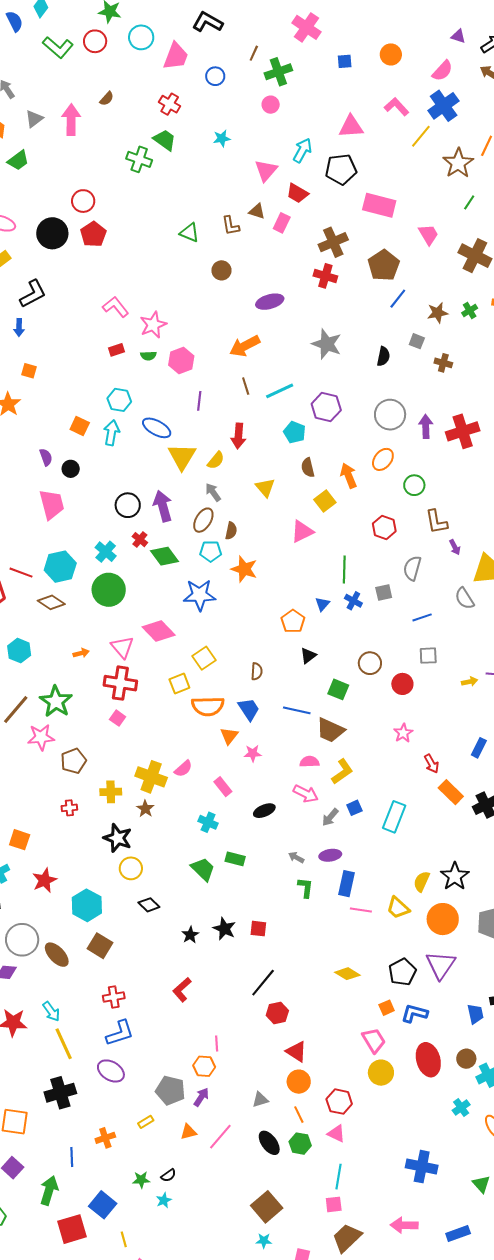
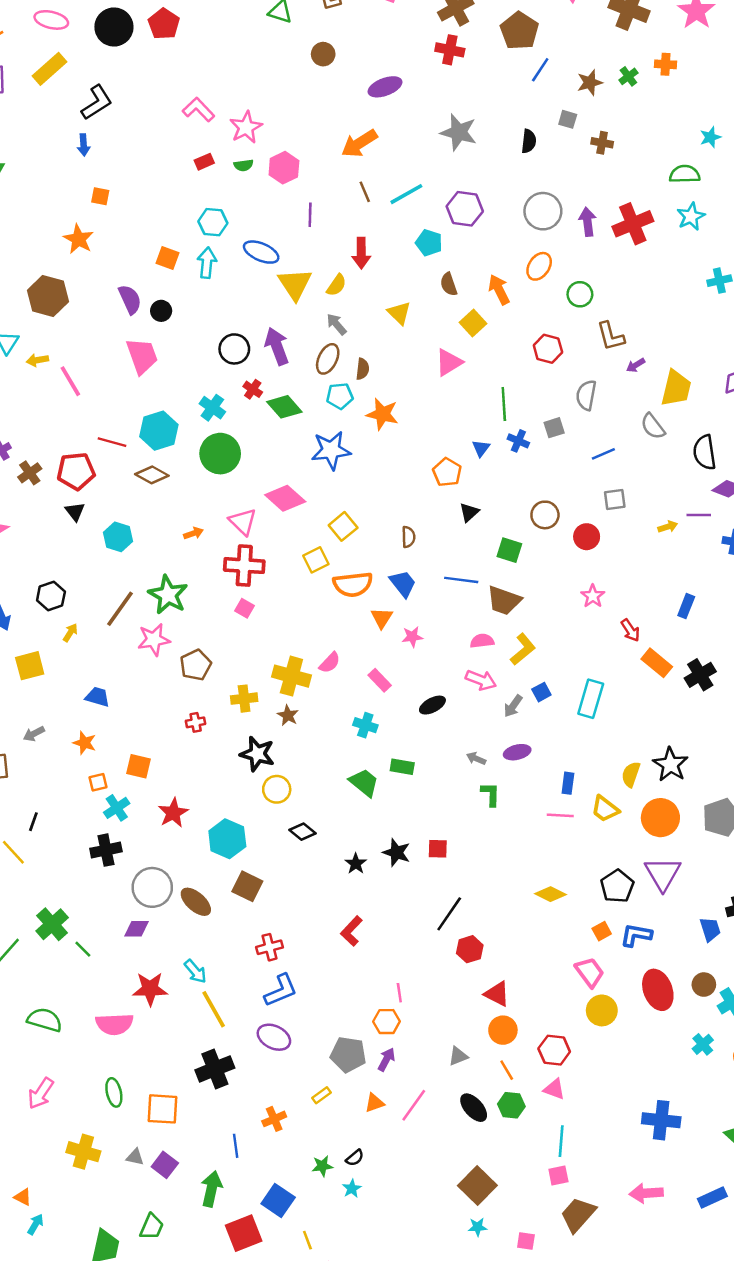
purple semicircle: (46, 457) -> (130, 299), size x1.4
purple arrow: (455, 547) -> (636, 365), turned 91
blue rectangle: (347, 884) -> (568, 783), moved, size x0.7

